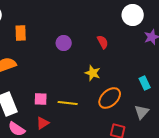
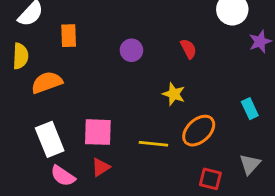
pink square: (41, 99) -> (98, 132), size x1.5
yellow line: (68, 103) -> (153, 144), moved
gray triangle: (142, 112) -> (250, 164), moved

